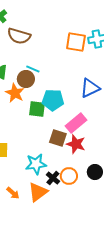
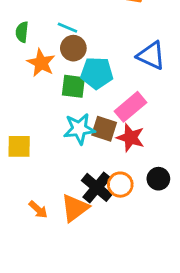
brown circle: (26, 79) -> (73, 48), moved
blue triangle: (90, 88) -> (151, 55), turned 50
cyan star: (36, 164) -> (79, 129), moved
black cross: (53, 178) -> (97, 187), size x1.5

